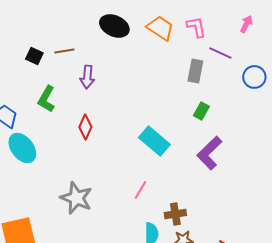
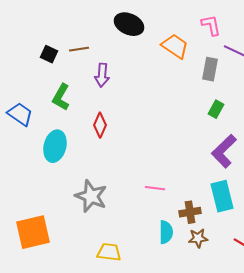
orange trapezoid: (160, 28) -> (175, 46), moved
cyan rectangle: (154, 141) -> (222, 196), moved, turned 36
cyan ellipse: (22, 148) -> (55, 146), moved, turned 52
pink line: (140, 190) -> (155, 188), turned 66

